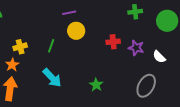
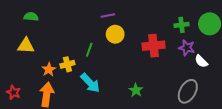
green cross: (135, 12) -> (182, 25), moved
red cross: (113, 42) -> (154, 46), size x1.5
yellow cross: (20, 47) -> (67, 64), moved
purple star: (136, 48) -> (187, 48), moved

